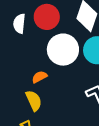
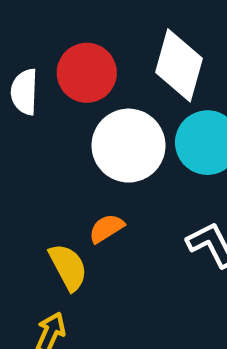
orange semicircle: (39, 77) -> (106, 228), moved

